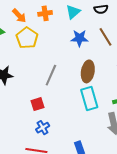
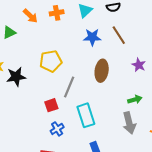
yellow pentagon: (27, 38) -> (51, 61), moved, turned 30
gray line: (51, 75) -> (69, 87), moved
cyan rectangle: (89, 98) -> (86, 115), moved

